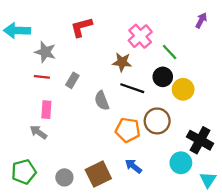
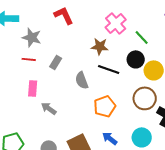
red L-shape: (81, 27) -> (64, 15), turned 80
brown circle: (157, 121) -> (145, 98), moved
orange pentagon: (128, 130) -> (105, 106), turned -30
gray arrow: (38, 132) -> (49, 108), moved
cyan circle: (181, 163) -> (142, 137), moved

